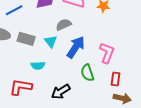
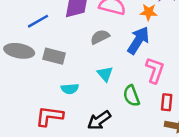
cyan triangle: (51, 42) -> (105, 74), moved
blue arrow: (76, 47) -> (138, 40), moved

